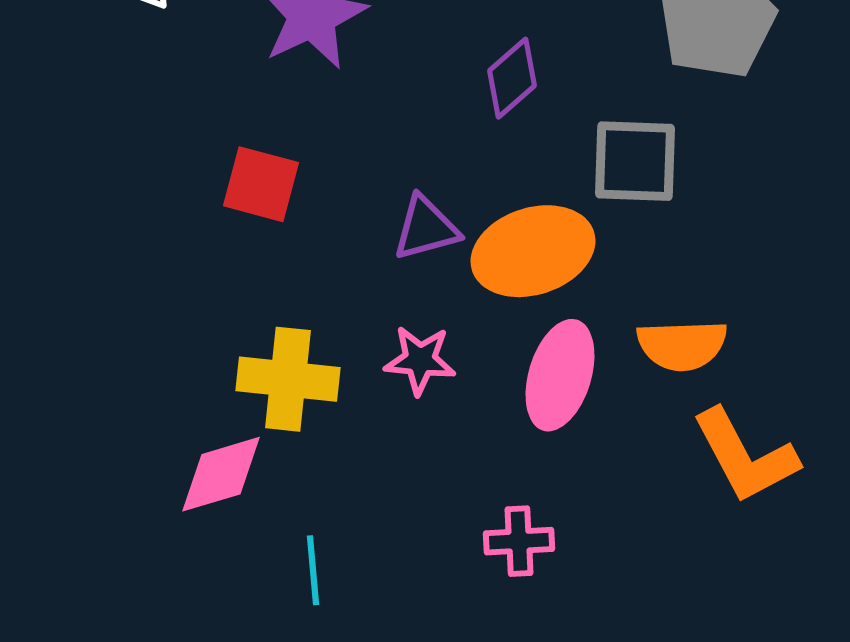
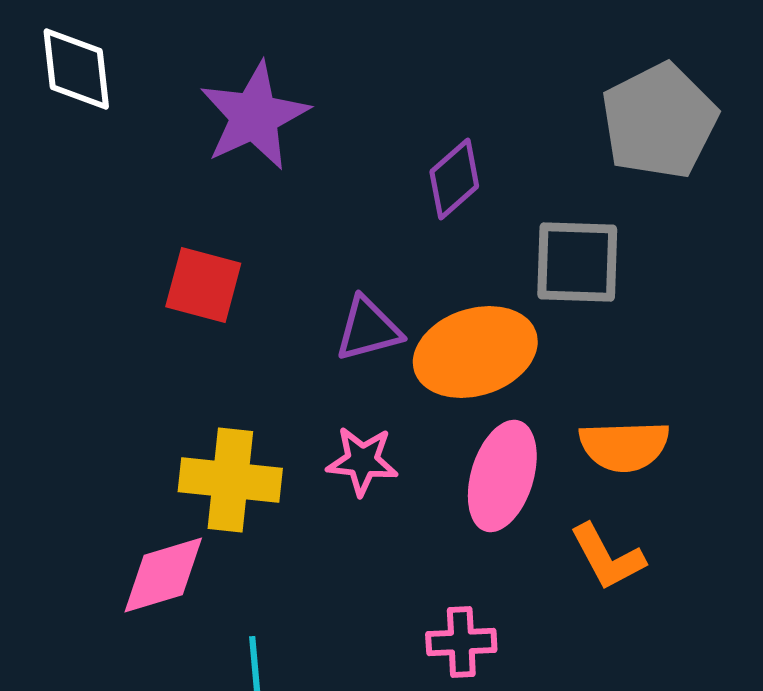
orange L-shape: (745, 456) -> (607, 557), moved, size x0.7

